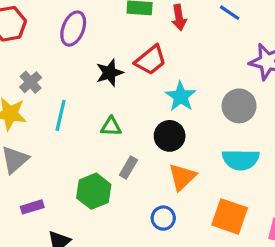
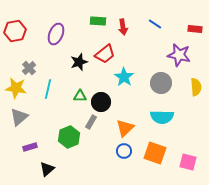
black circle: (170, 136) -> (101, 102), moved
blue circle: (163, 218) -> (124, 151), moved

